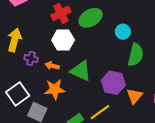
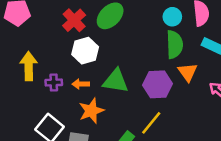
cyan circle: (123, 32) -> (172, 17), moved
orange triangle: (135, 96) -> (188, 72), moved

